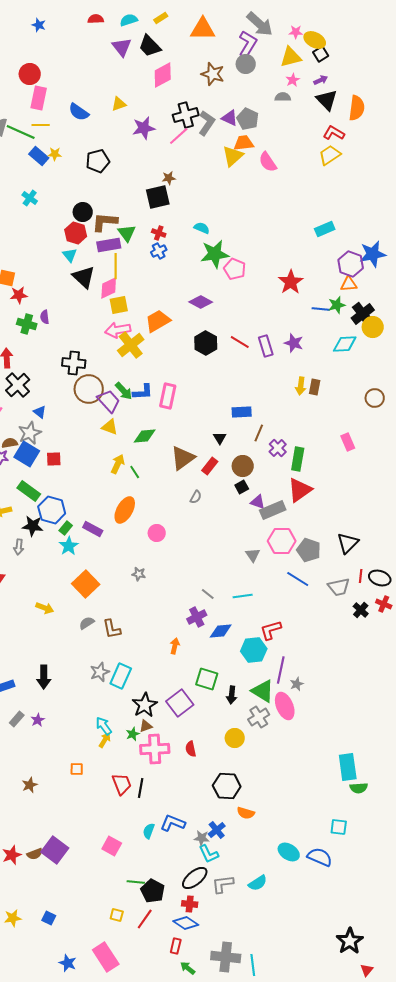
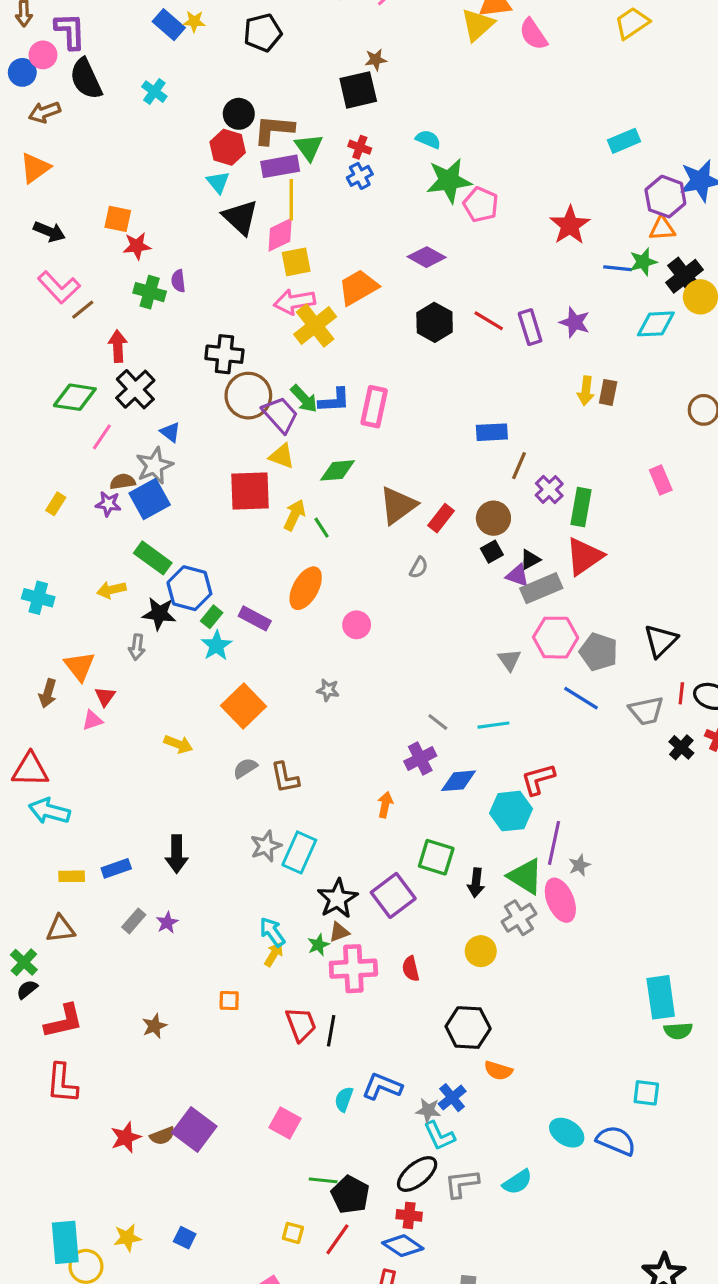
black triangle: (220, 438) -> (530, 560), moved, turned 32
blue square: (27, 454) -> (150, 499), turned 30
red square: (54, 459) -> (250, 491), moved, size x1.8

